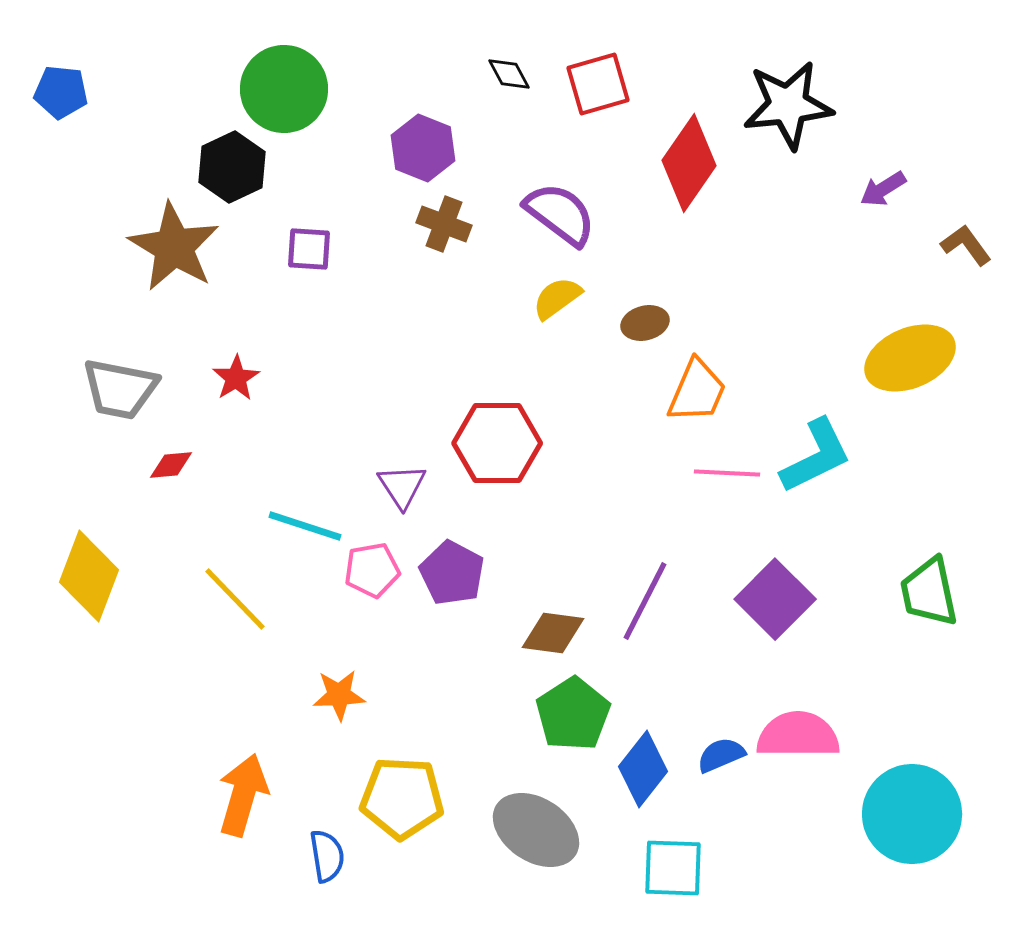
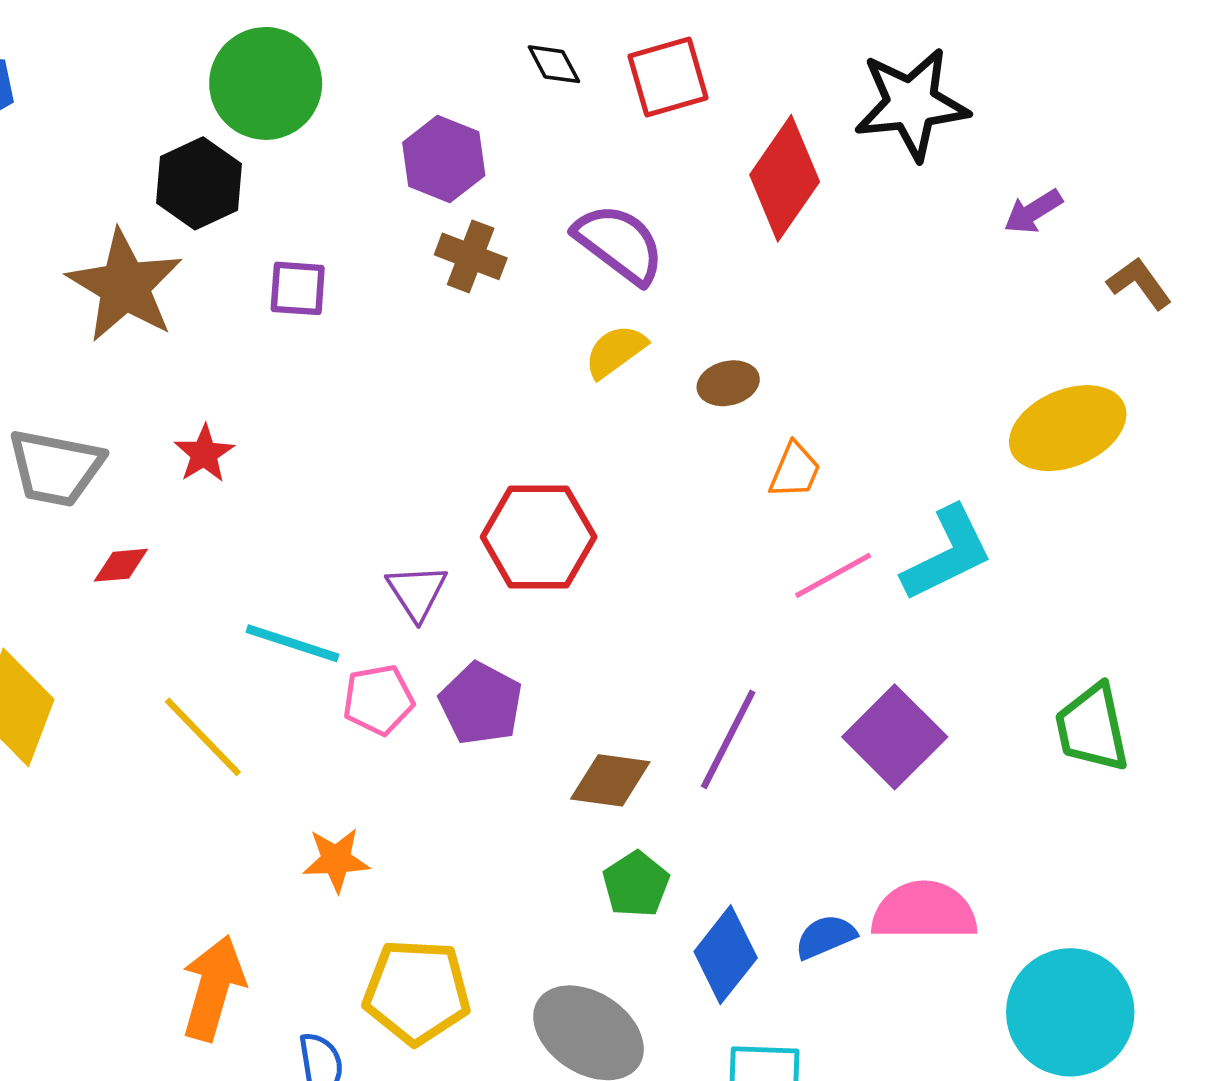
orange trapezoid: (697, 391) -> (795, 470), size x0.7
pink line: (727, 473) -> (833, 575), turned -32
green pentagon: (573, 714) -> (636, 884), size x0.7

